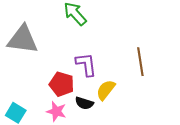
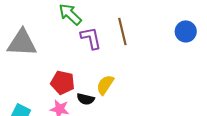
brown line: (140, 62) -> (122, 32), moved
purple L-shape: (86, 64) -> (91, 38), moved

